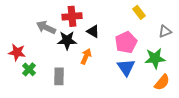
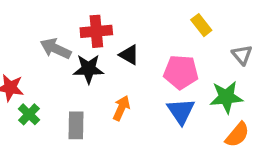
gray triangle: (165, 31) -> (242, 55), turned -48
pink pentagon: (126, 42) -> (181, 72), turned 30
orange arrow: (86, 56) -> (121, 108), moved

